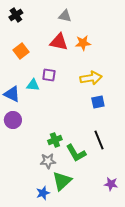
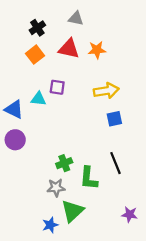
black cross: (16, 15) -> (37, 28), moved
orange square: (21, 51) -> (35, 55), moved
green L-shape: (76, 153) -> (89, 178), turned 35

